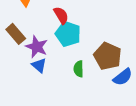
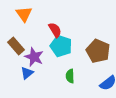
brown pentagon: (108, 56) -> (98, 51), moved
blue triangle: (39, 65) -> (27, 73), moved, turned 40

